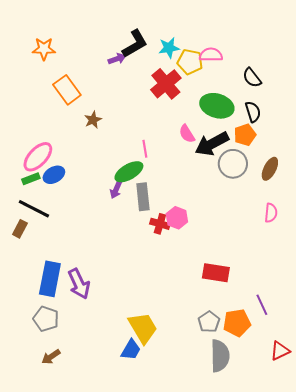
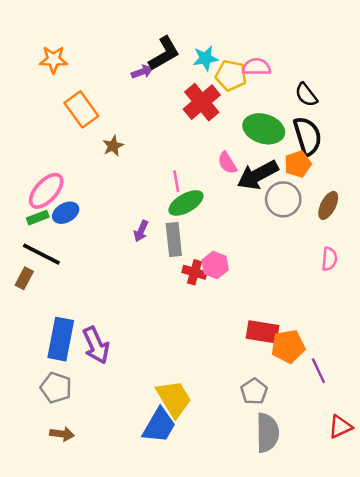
black semicircle: (253, 112) -> (308, 136), size x1.5
green ellipse: (129, 172) -> (186, 203), moved
orange pentagon: (237, 323) -> (288, 346), moved
blue trapezoid: (131, 350) -> (159, 425), size x1.4
brown arrow: (51, 357) -> (62, 434), turned -138

